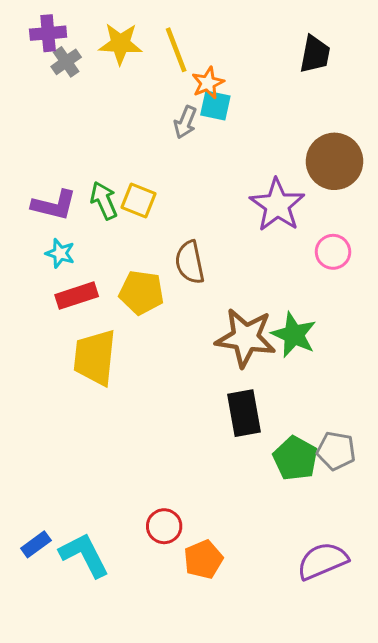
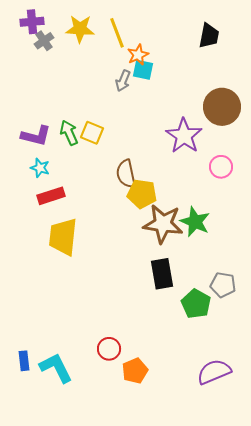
yellow pentagon: (142, 293) -> (142, 194), moved
gray pentagon: (336, 451) -> (223, 285), moved
blue rectangle: (36, 544) -> (24, 361), turned -60

